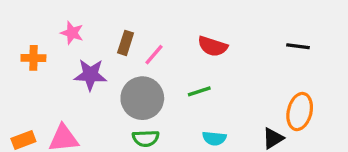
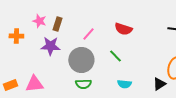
brown rectangle: (126, 43) -> (57, 24), moved
green line: (199, 91) -> (115, 56), turned 64

